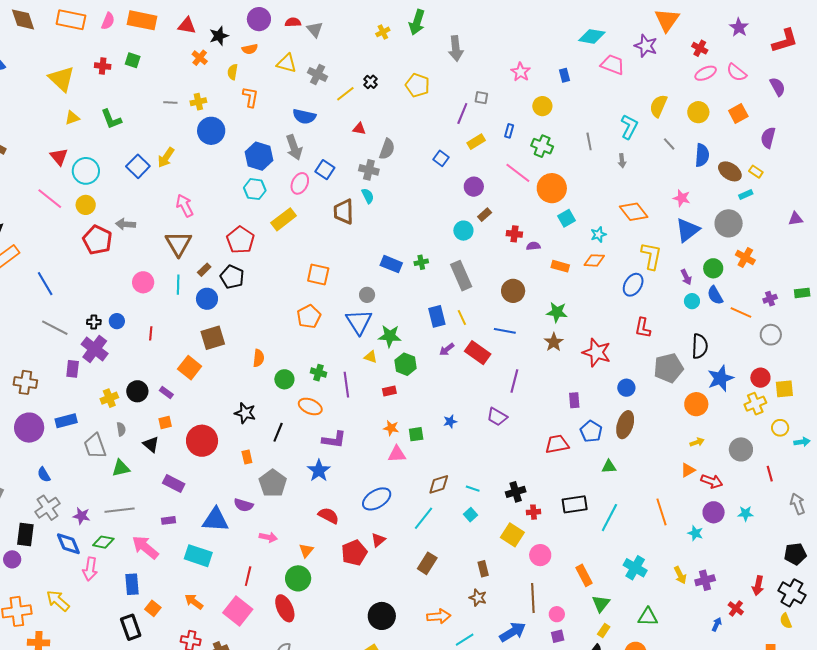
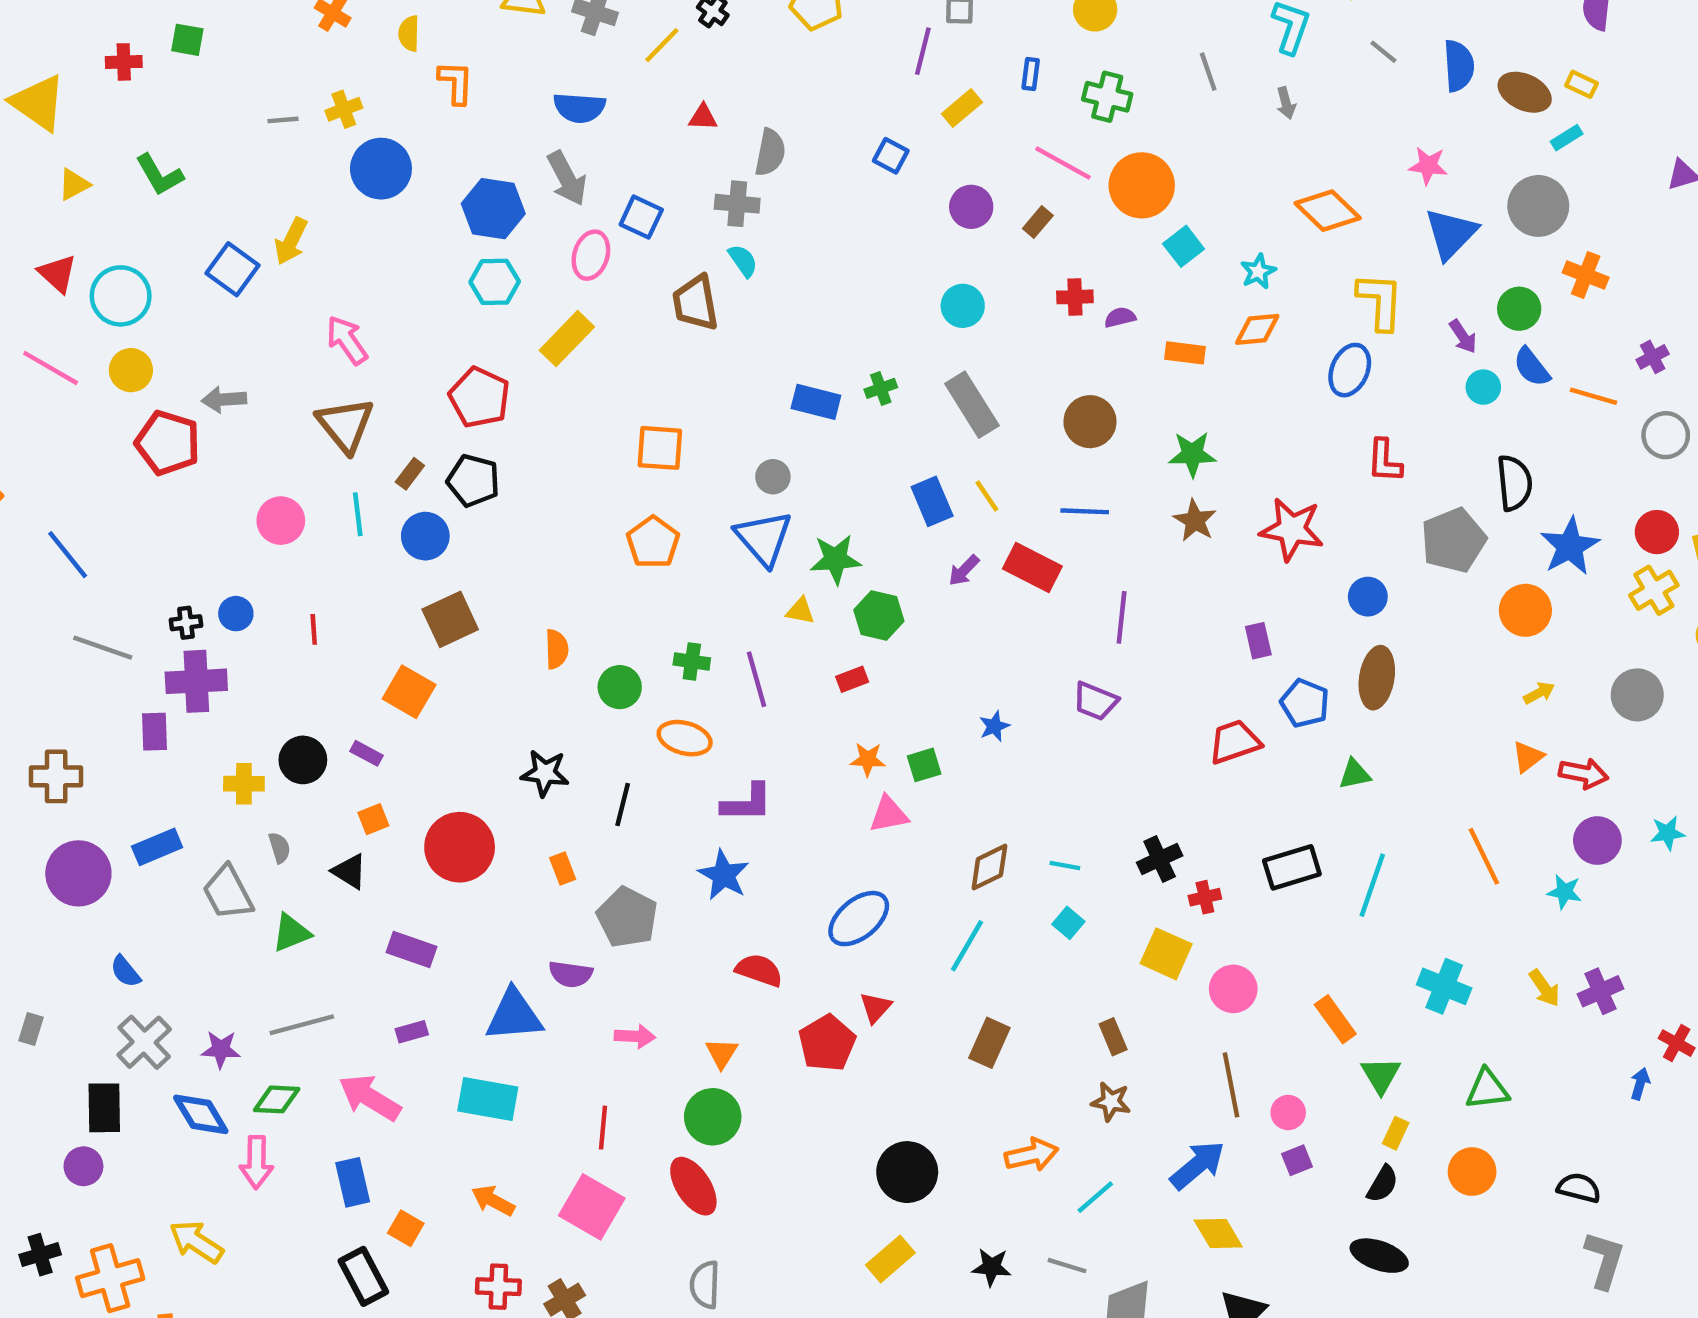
brown rectangle: (485, 215) -> (1038, 222), moved
purple cross: (95, 349) -> (196, 681), turned -32
yellow cross: (109, 398) -> (244, 784), turned 30

